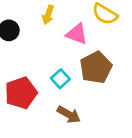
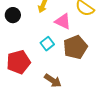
cyan square: (60, 79) -> (47, 44), moved

